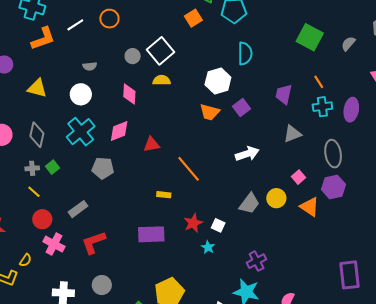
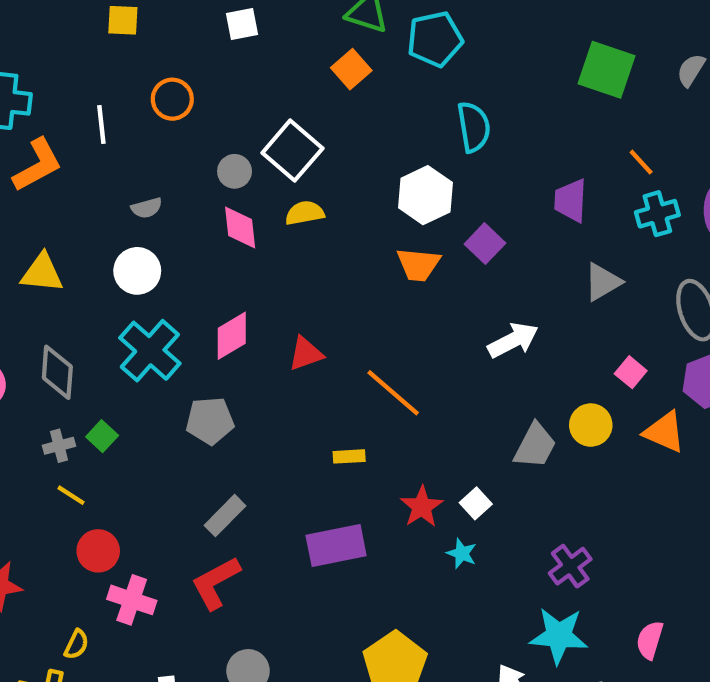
white line: (75, 25) -> (101, 125), turned -54
pink diamond: (129, 94) -> (240, 227), moved
gray rectangle: (78, 209) -> (225, 516), moved
white square: (218, 225) -> (476, 503), turned 32

